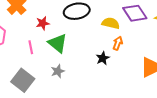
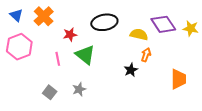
gray star: (58, 71) -> (79, 89), moved
gray square: (23, 80) -> (50, 92), size x0.6

